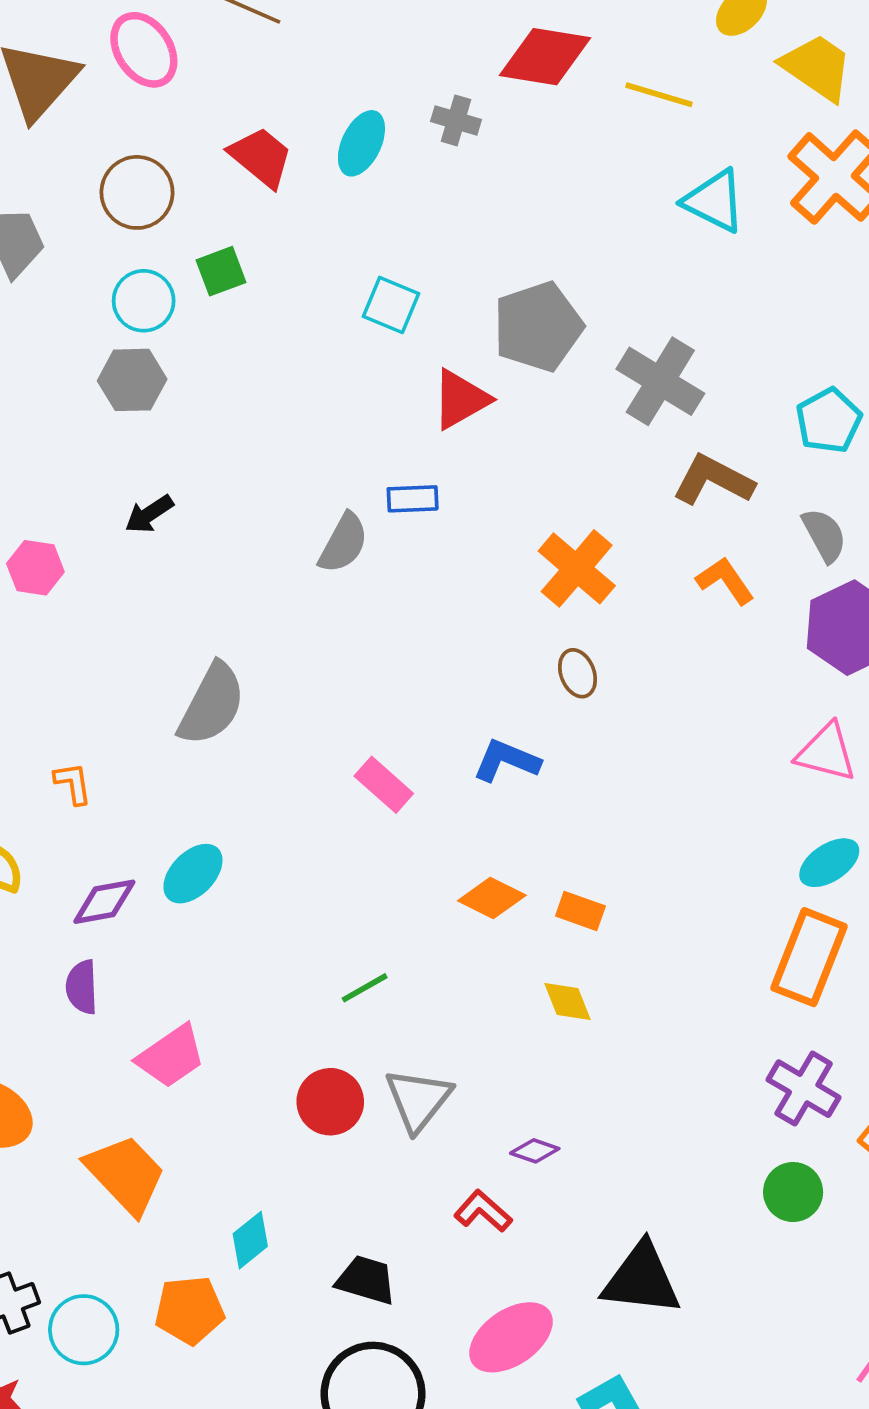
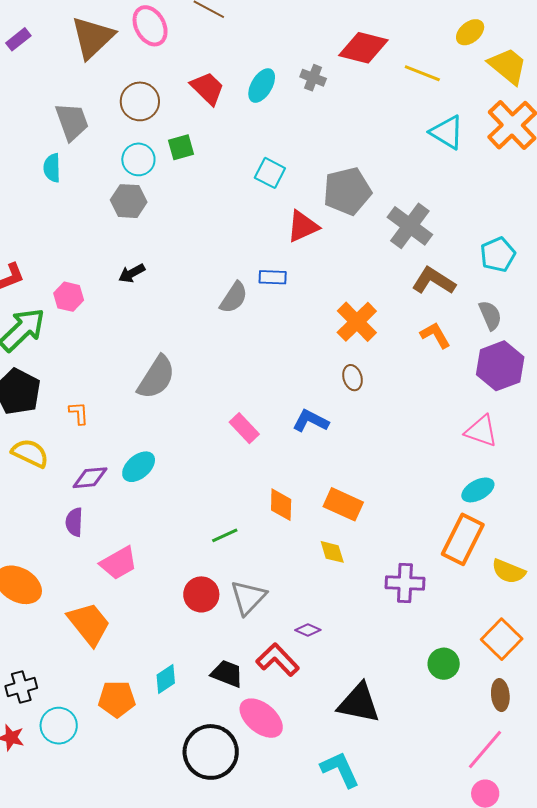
orange diamond: (492, 898) -> (281, 505), moved, turned 60
orange rectangle: (580, 911) -> (343, 504), size x1.5
purple cross: (804, 1089) -> (405, 583), moved, turned -33
red L-shape: (483, 1211) -> (278, 660), size x1.4
cyan diamond: (250, 1240) -> (166, 679), moved
black trapezoid: (366, 1280) -> (227, 674), moved
cyan circle: (84, 1330) -> (59, 726), moved
pink ellipse: (511, 1337) -> (261, 718), moved, turned 69

